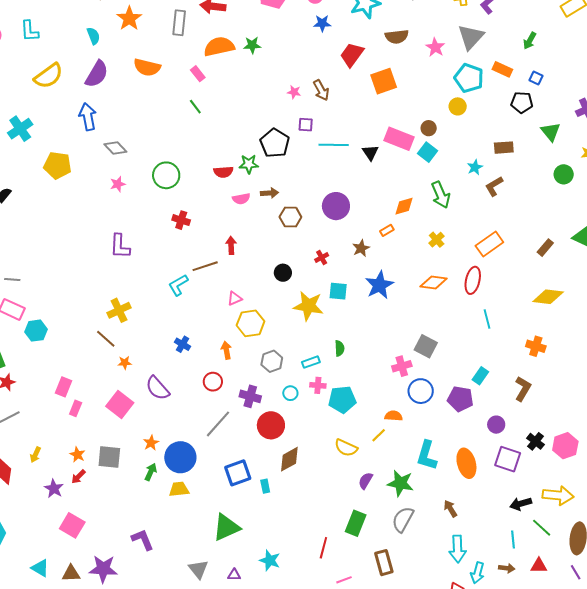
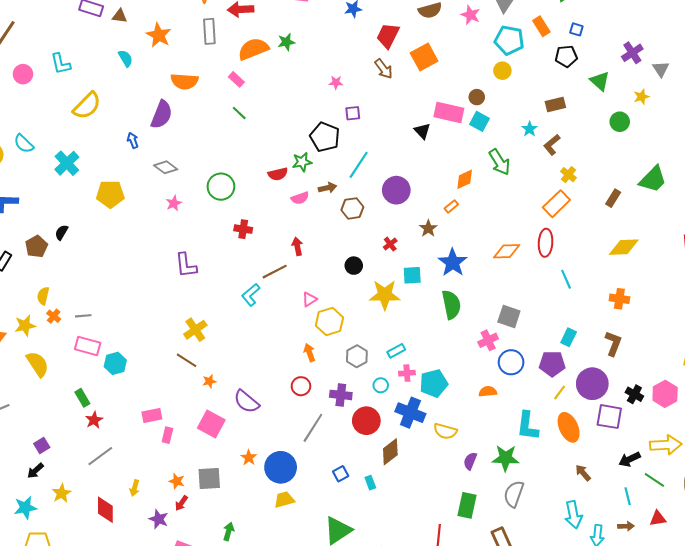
orange rectangle: (502, 69) -> (541, 26), turned 42
purple semicircle: (97, 74) -> (162, 115), moved
brown arrow: (321, 90) -> (384, 69), moved
blue arrow: (88, 117) -> (133, 140), size x0.6
cyan line: (334, 145) -> (359, 165), moved, turned -48
yellow cross: (437, 240) -> (568, 175), moved
blue cross: (183, 344) -> (410, 413), moved, size x1.8
green semicircle: (340, 348) -> (451, 305), moved, size x1.8
pink rectangle: (63, 387) -> (152, 415), turned 66
purple circle: (496, 425) -> (592, 384), size x1.8
yellow line: (379, 435) -> (560, 393), moved
green arrow: (151, 472) -> (229, 532), moved
blue square: (238, 473) -> (341, 474), size x0.6
brown arrow: (450, 509) -> (583, 473), moved

